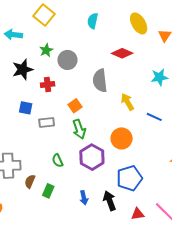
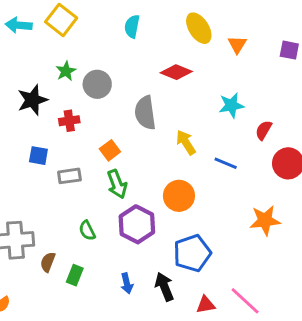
cyan arrow: (13, 35) -> (19, 25), moved

